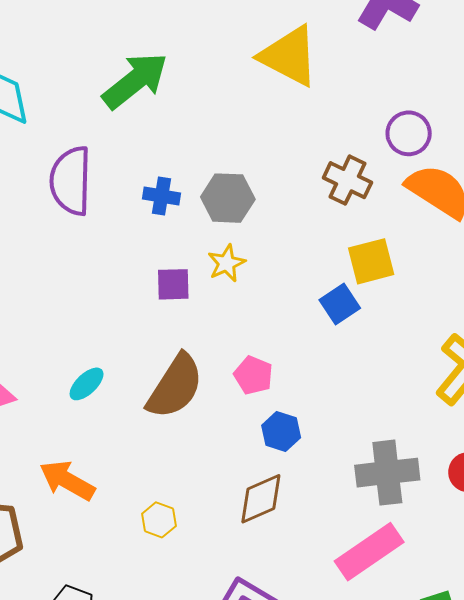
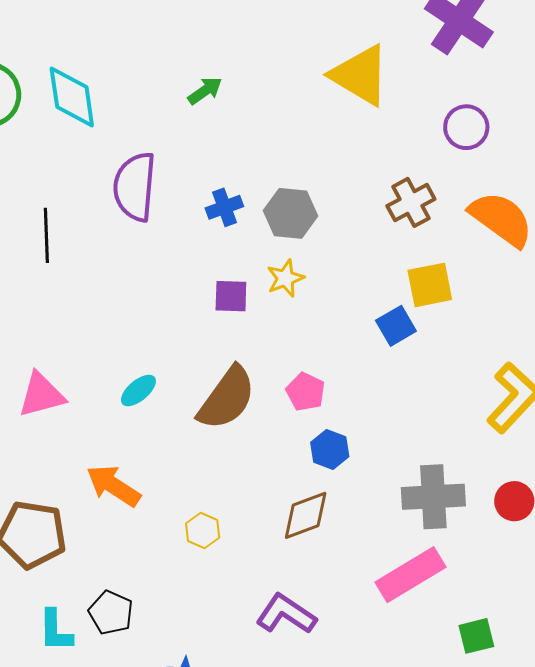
green arrow: (135, 81) -> (205, 91), size x0.5
purple circle: (409, 133) -> (466, 127), moved
brown cross: (347, 180) -> (411, 202), turned 33
blue cross: (162, 196) -> (224, 207), turned -33

